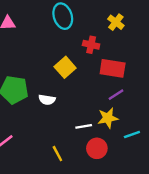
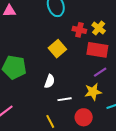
yellow cross: (116, 22) -> (99, 28), moved
white semicircle: (47, 100) -> (50, 81), moved, turned -80
white line: (84, 126) -> (65, 99), moved

